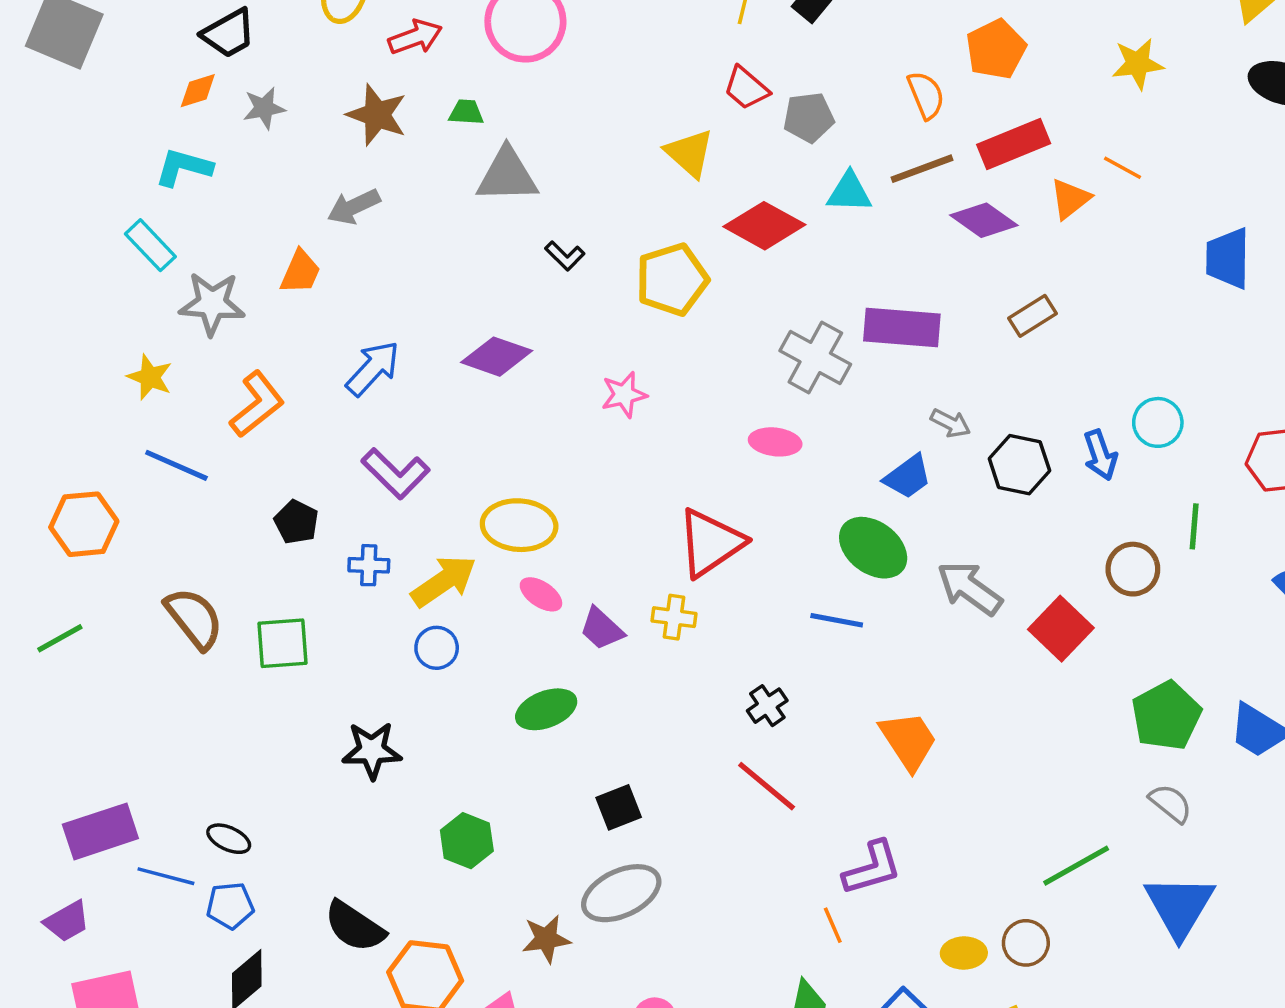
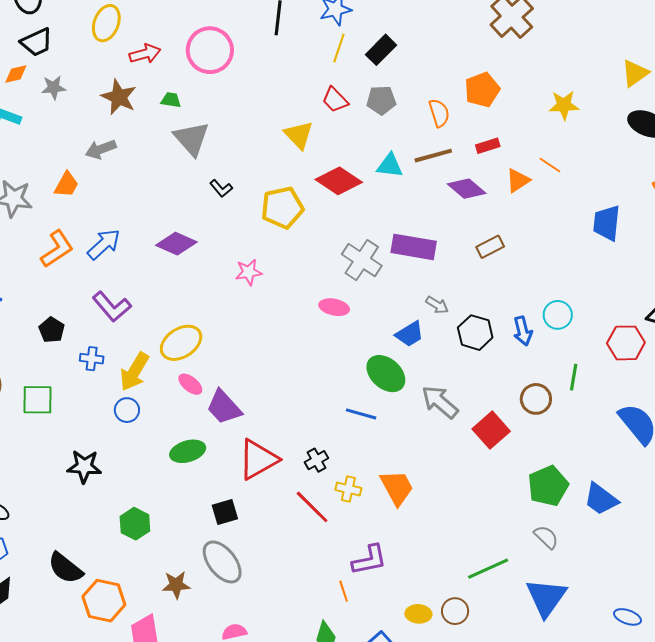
gray pentagon: (809, 117) -> (381, 100), moved
red rectangle: (1014, 144) -> (488, 146), size x0.6
gray triangle: (507, 175) -> (192, 139), turned 45
orange L-shape: (257, 404) -> (57, 249), moved
yellow ellipse: (519, 525) -> (181, 343), turned -42
red triangle: (710, 543) -> (258, 459), moved
yellow arrow: (444, 581) -> (134, 372), turned 150
yellow cross: (674, 617) -> (348, 489), moved
purple trapezoid: (602, 629) -> (224, 407), size x1.4
gray ellipse: (621, 893) -> (222, 562), turned 72

